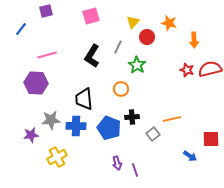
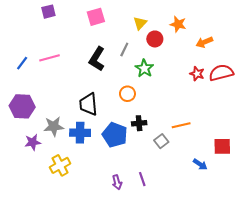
blue line: (21, 29) -> (22, 63), moved
orange arrow: (194, 40) -> (204, 42), turned 70
purple hexagon: (36, 83) -> (22, 106), moved
purple arrow: (117, 163) -> (117, 182), moved

